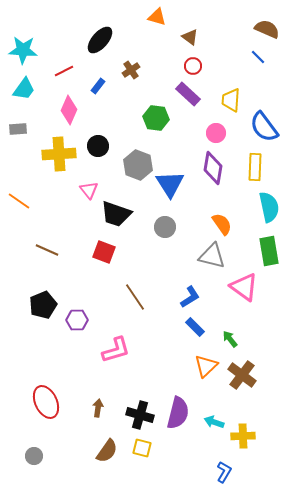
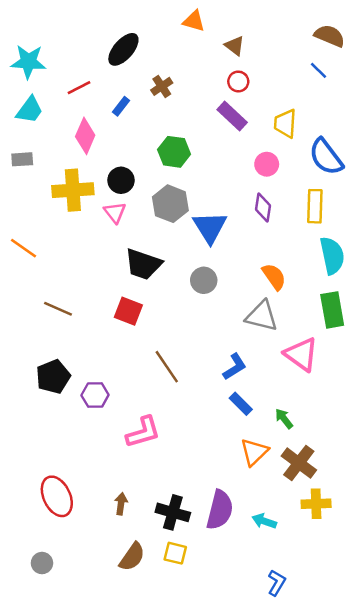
green hexagon: (156, 118) -> (174, 152), moved
purple diamond: (213, 168) -> (263, 207), size x0.7
pink triangle: (89, 190) -> (115, 212), moved
yellow cross: (243, 436) -> (316, 504), moved

